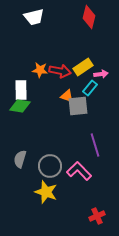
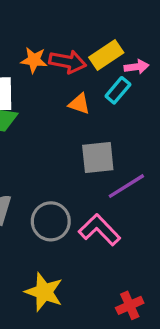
gray square: (78, 106) -> (98, 158), moved
purple line: (95, 145) -> (126, 186), turned 75
yellow star: (46, 192) -> (44, 292), moved

